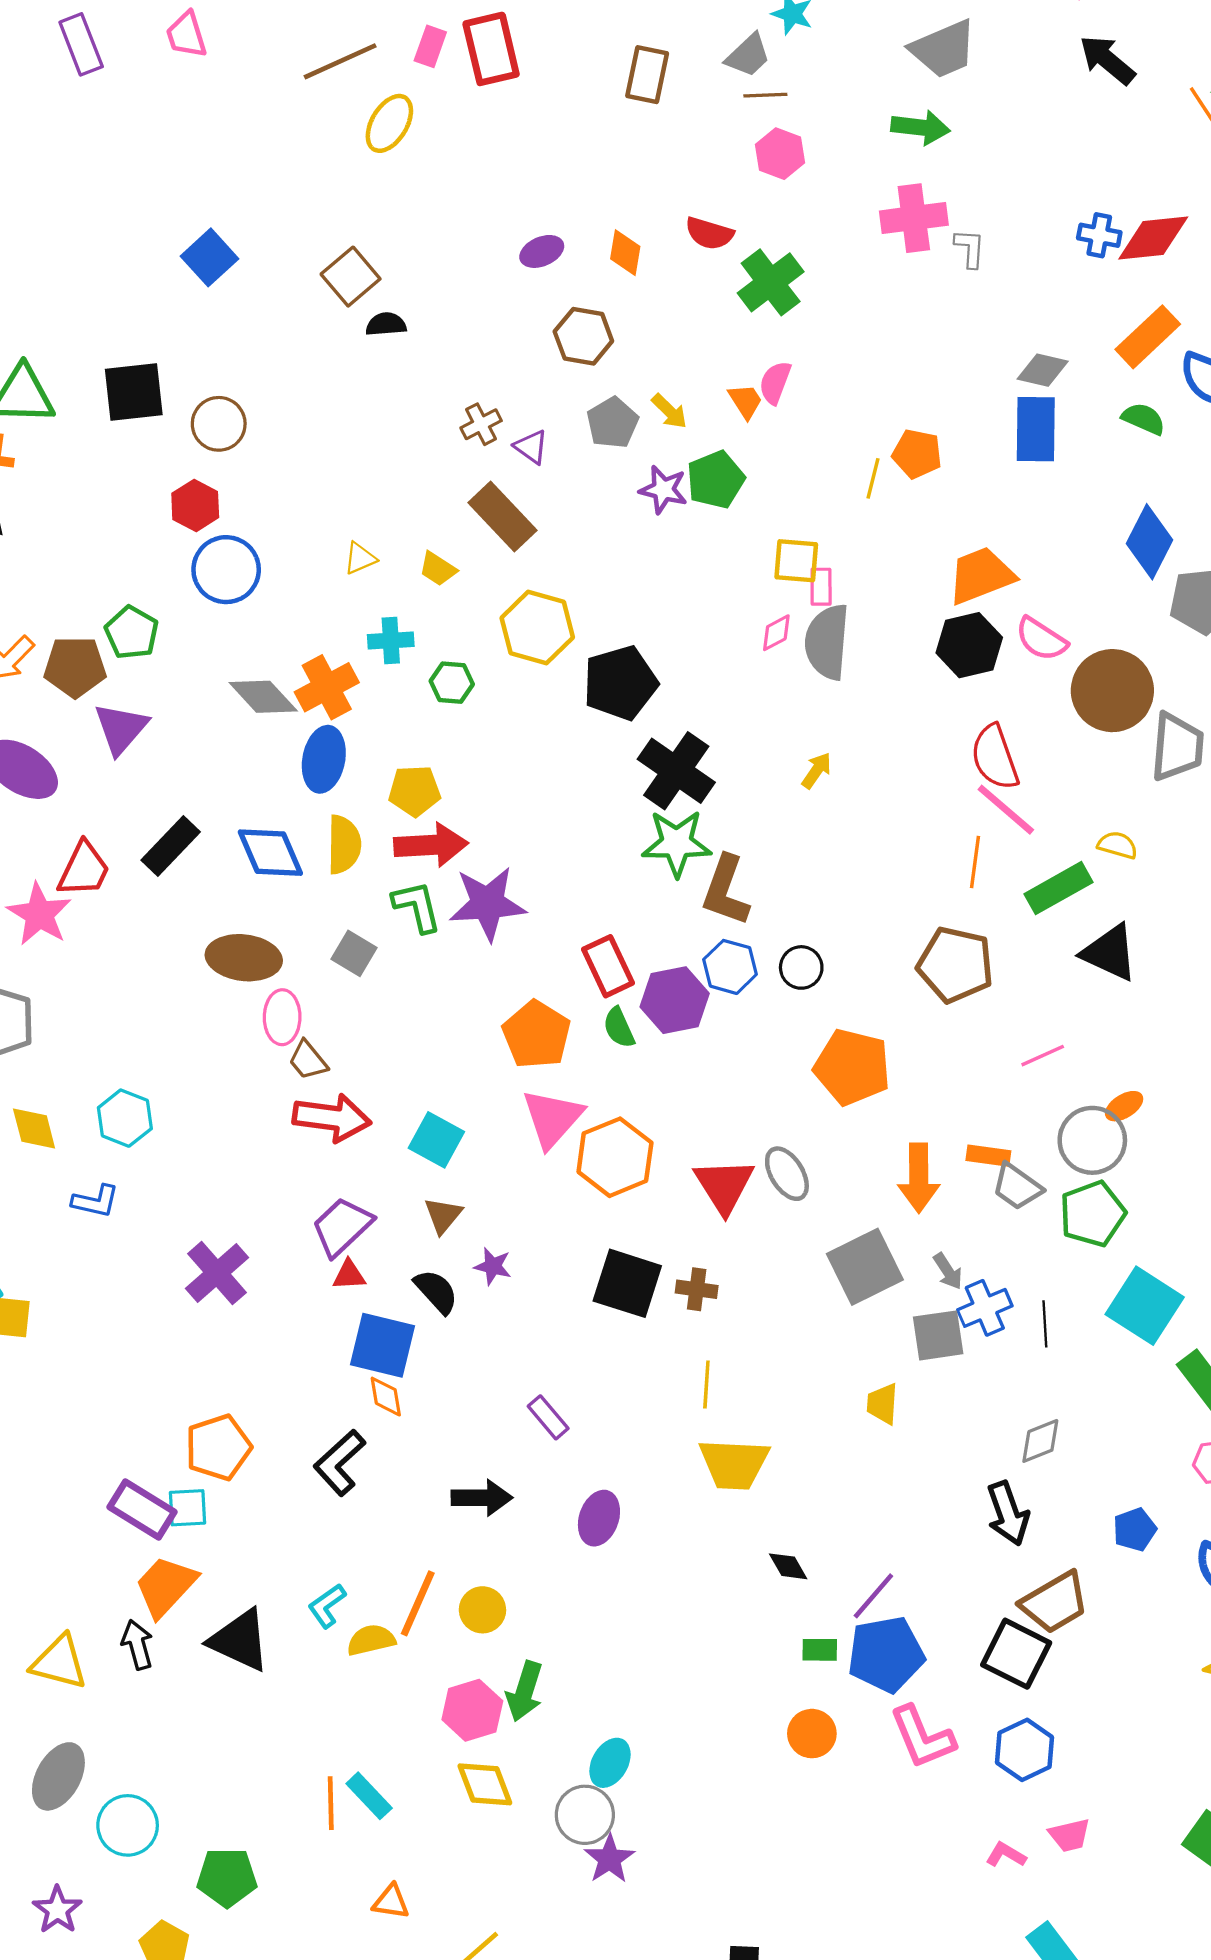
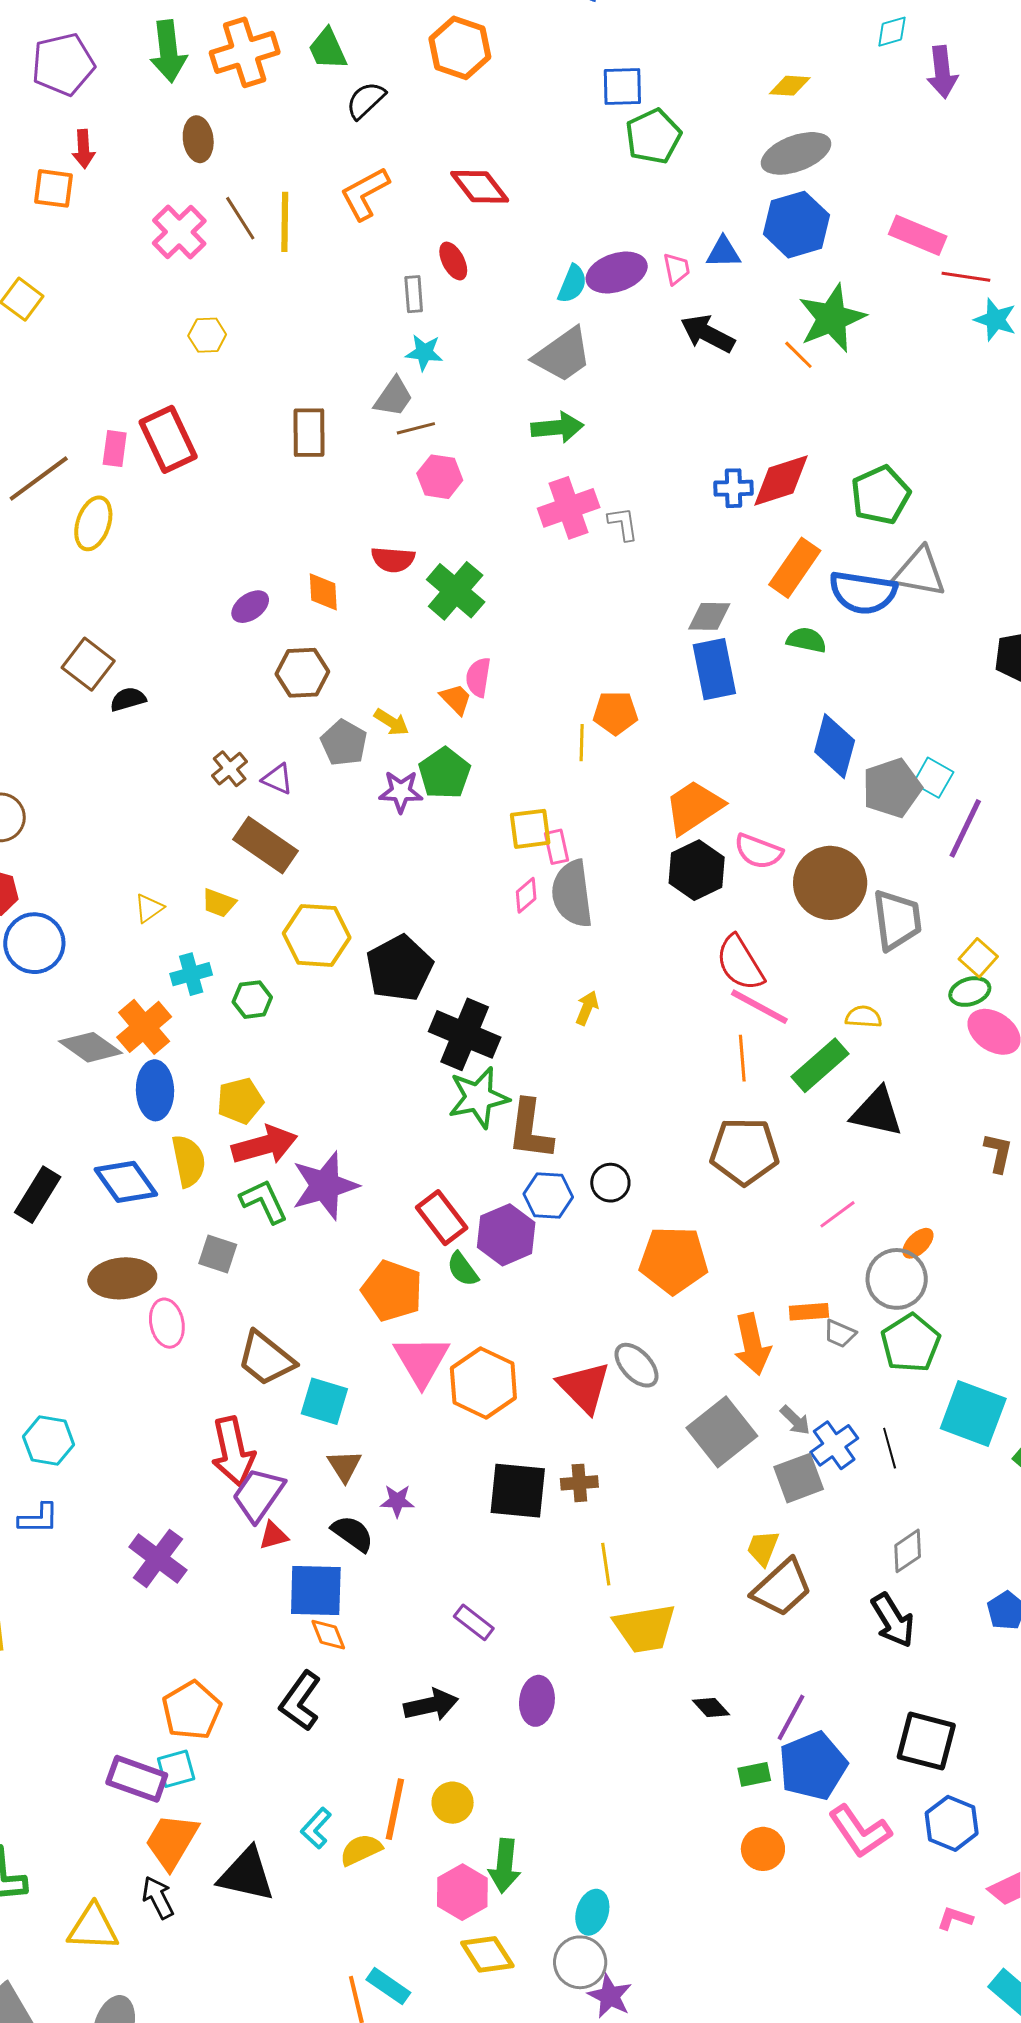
brown trapezoid: (308, 1060) -> (266, 1359), moved, size x1.6
red arrow: (332, 1118) -> (233, 1451), moved, turned 82
gray trapezoid: (1017, 1187) -> (840, 1334), size x0.7
yellow trapezoid: (882, 1404) -> (763, 1548), turned 30
brown trapezoid: (1055, 1602) -> (782, 1588), moved

